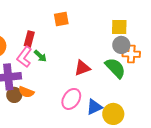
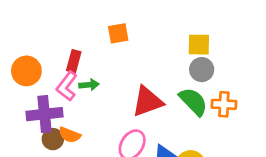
orange cross: (131, 54) -> (224, 104), moved
green arrow: (40, 56) -> (89, 85), turned -48
red triangle: (82, 68) -> (147, 102), size x1.4

